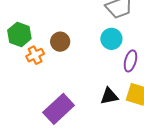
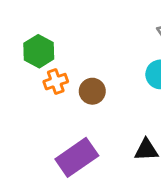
brown circle: (60, 42) -> (92, 91), moved

